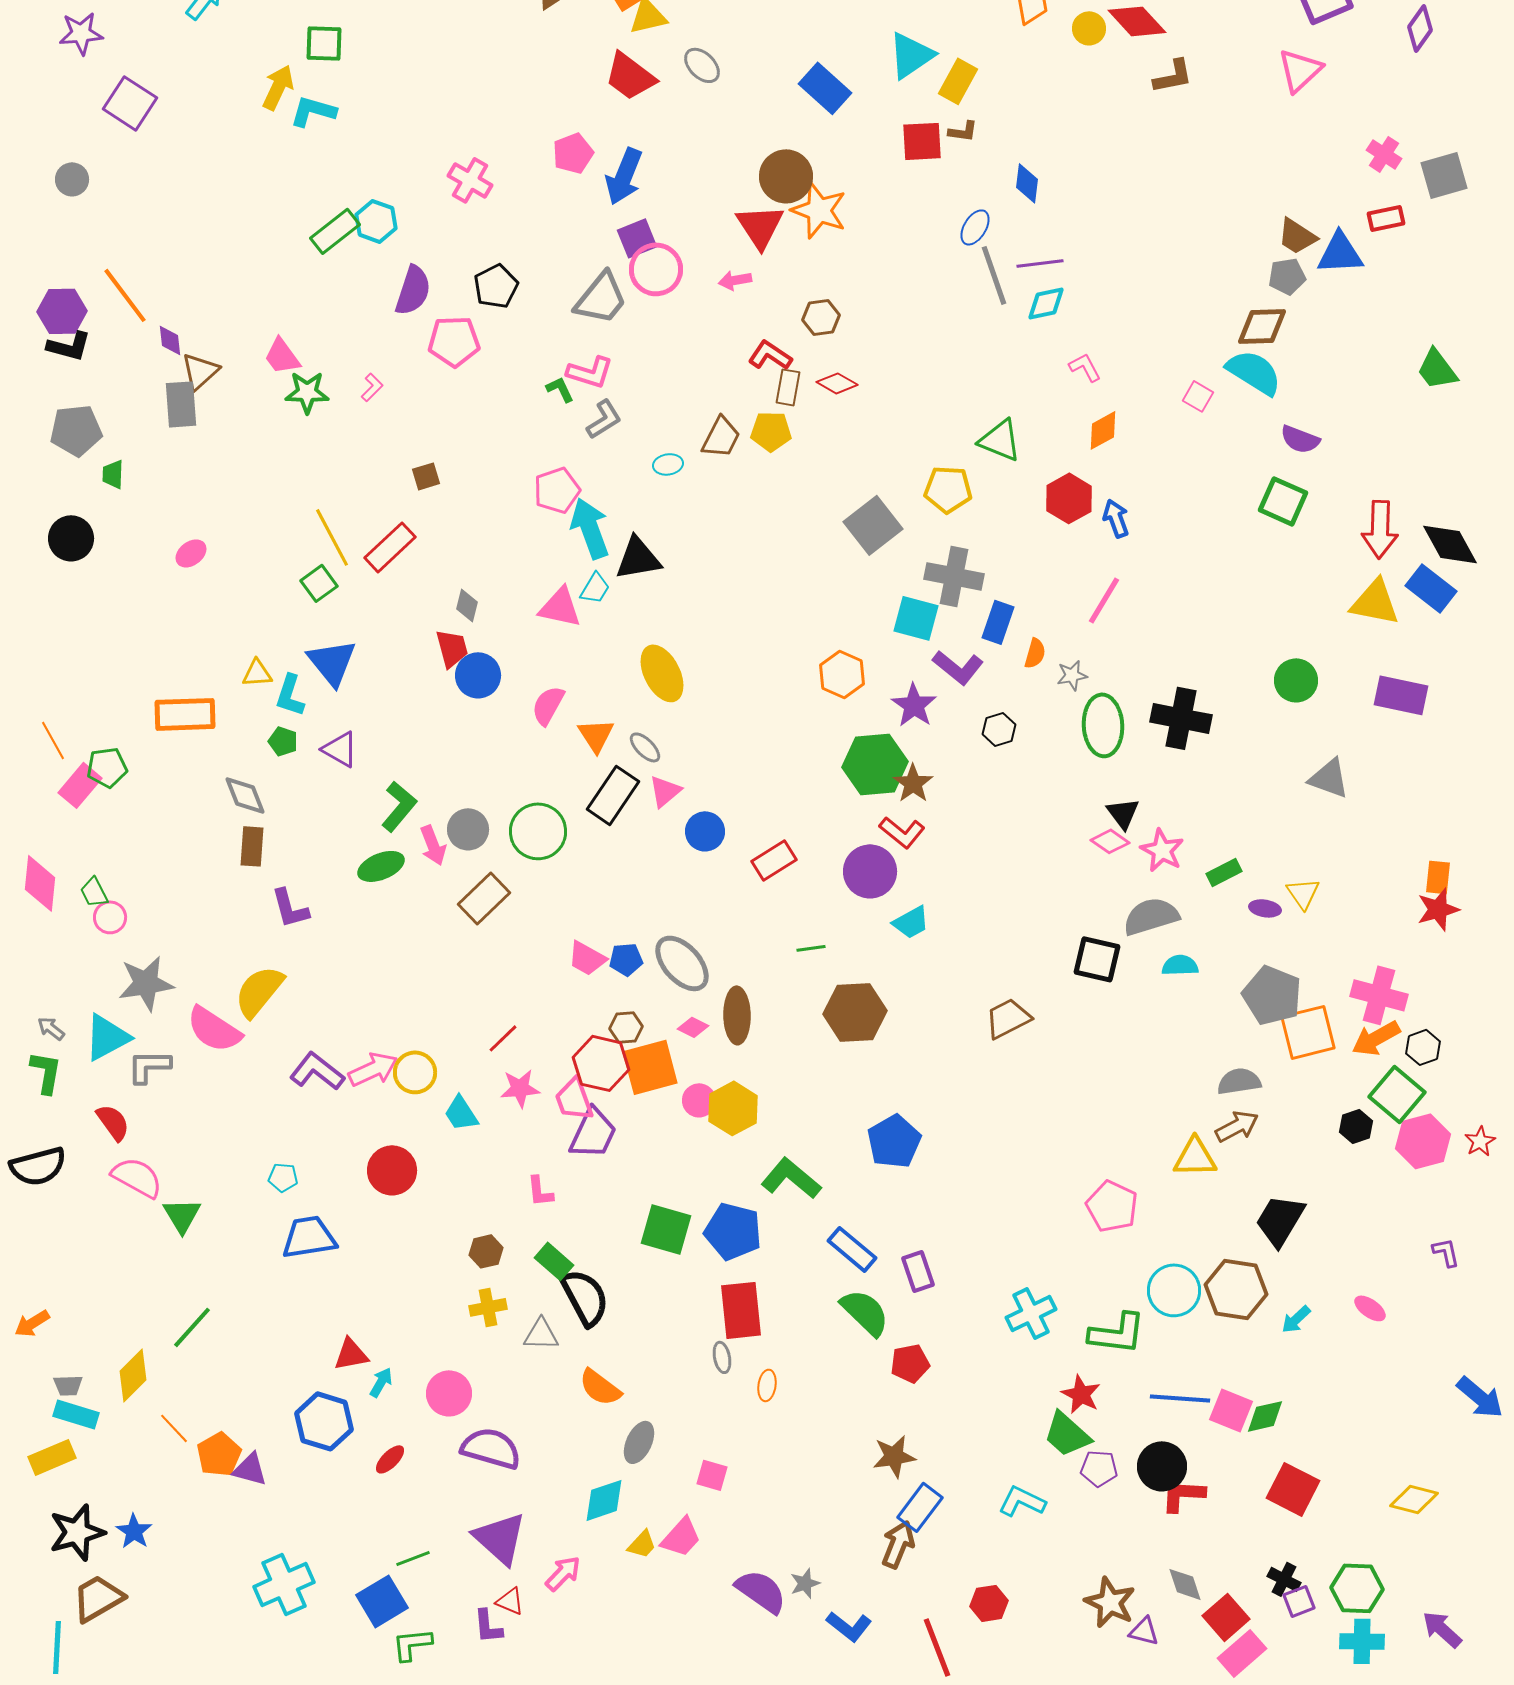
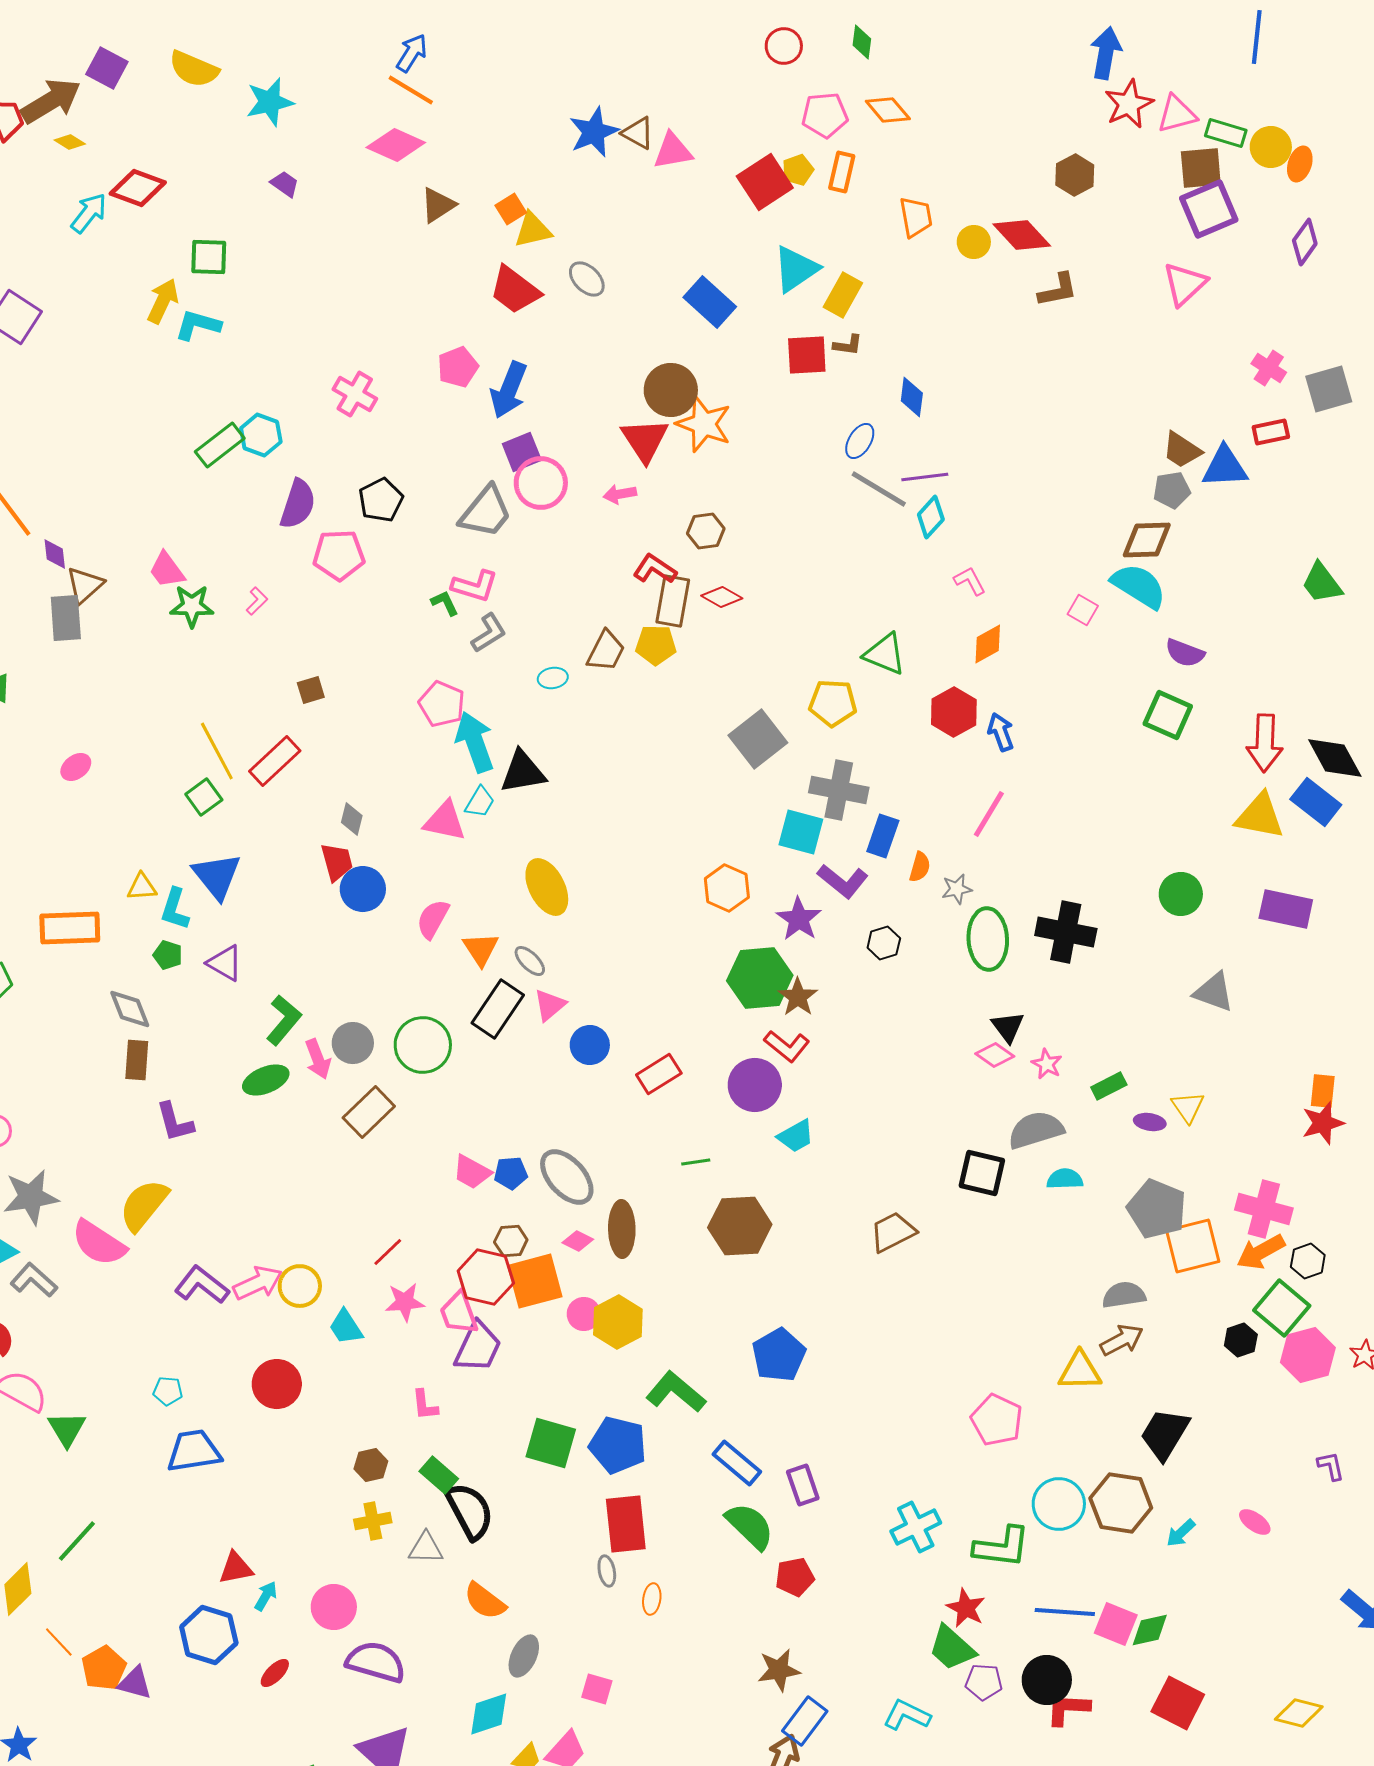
gray line: (994, 275) -> (879, 489), turned -40
cyan diamond: (1046, 303) -> (931, 517), turned -36
brown rectangle: (788, 387) -> (673, 601), size x1.4
pink pentagon: (557, 490) -> (442, 704), turned -30
pink star: (1162, 850) -> (1047, 1064), size x0.7
gray L-shape: (149, 1066) -> (34, 1280), turned 42

